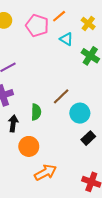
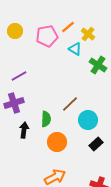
yellow cross: (88, 23) -> (88, 34), moved
pink pentagon: (37, 26) -> (47, 36), turned -30
orange circle: (29, 146) -> (57, 142), moved

